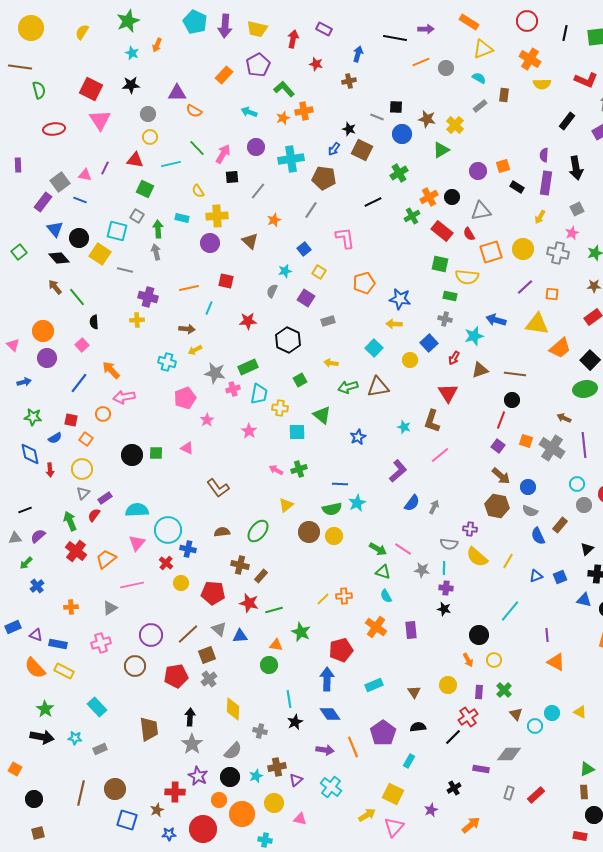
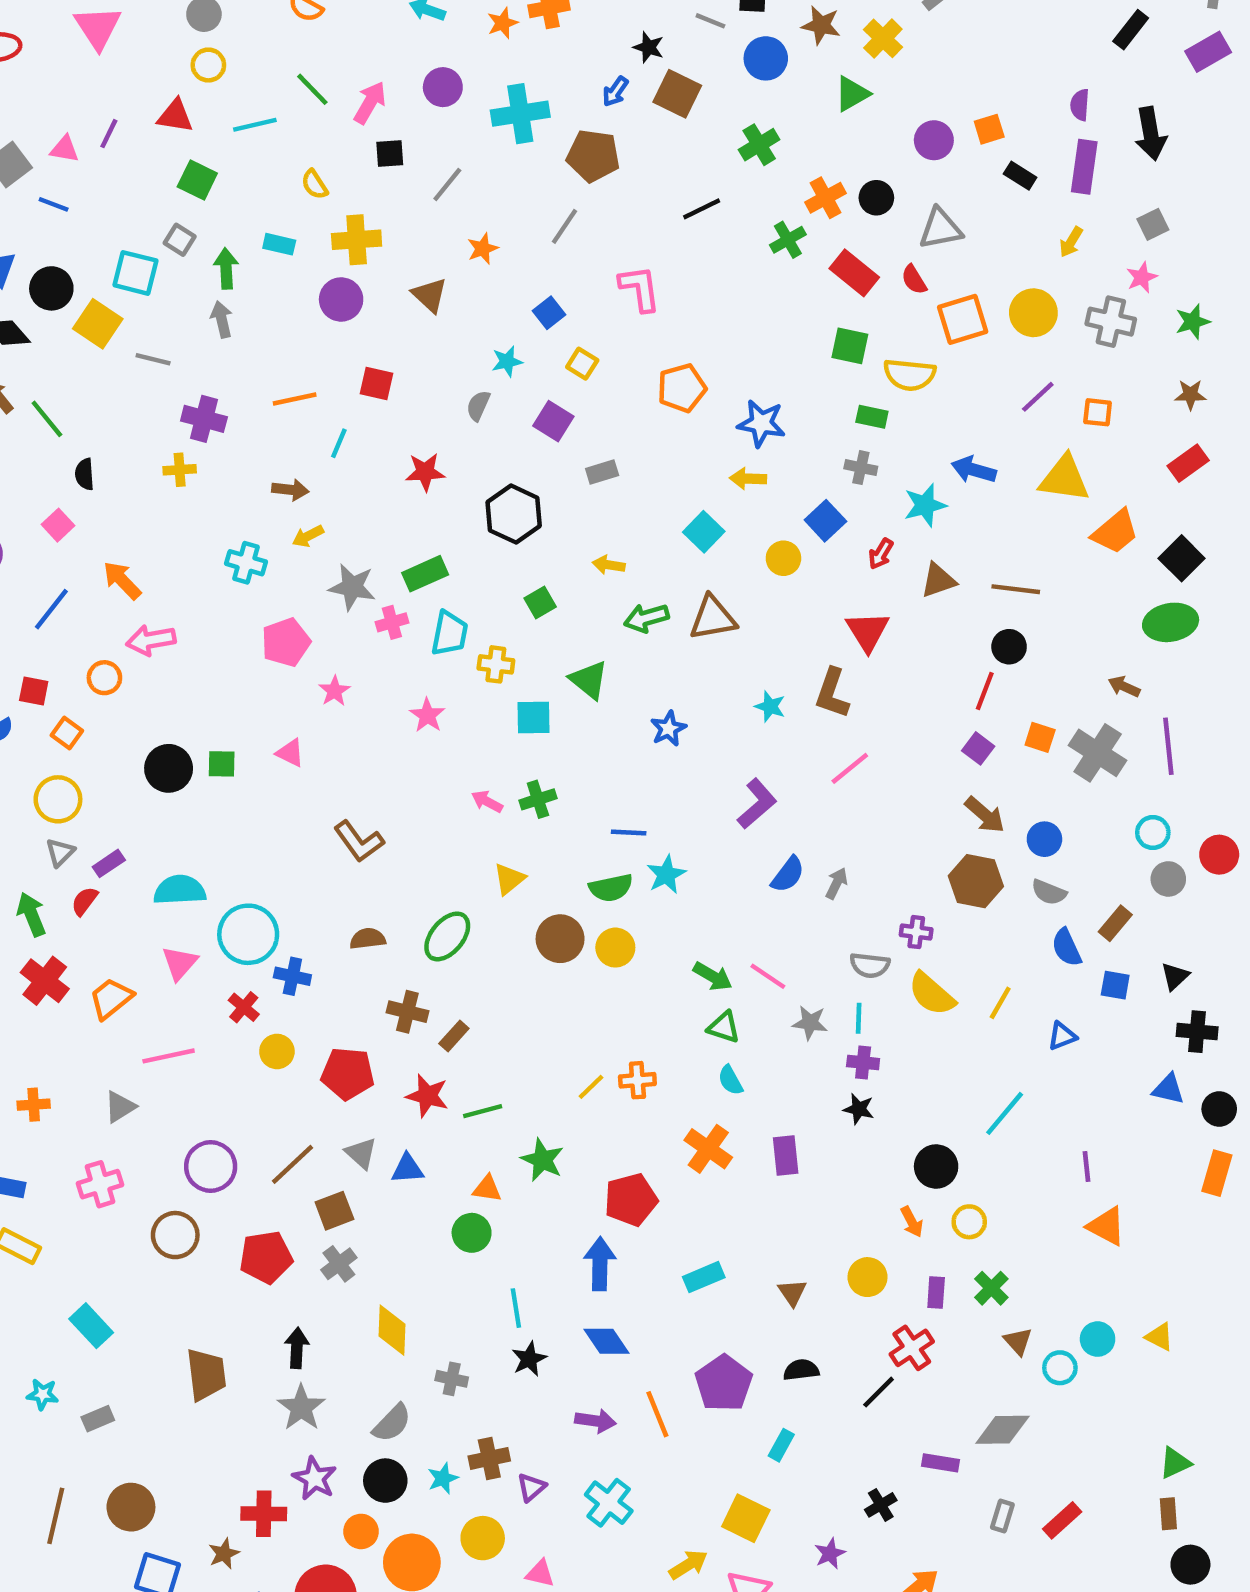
blue square: (560, 577) -> (1115, 985), moved, turned 32

